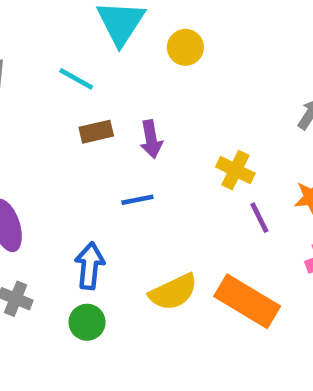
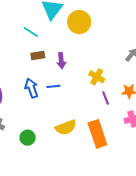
yellow circle: (185, 47) -> (79, 22), size x1.5
blue arrow: (90, 266) -> (31, 88), moved, turned -30
orange rectangle: (247, 301) -> (97, 134), turned 36

